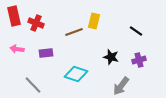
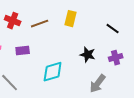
brown line: (74, 32) -> (40, 24), moved
cyan diamond: (76, 74) -> (53, 72), turned -35

